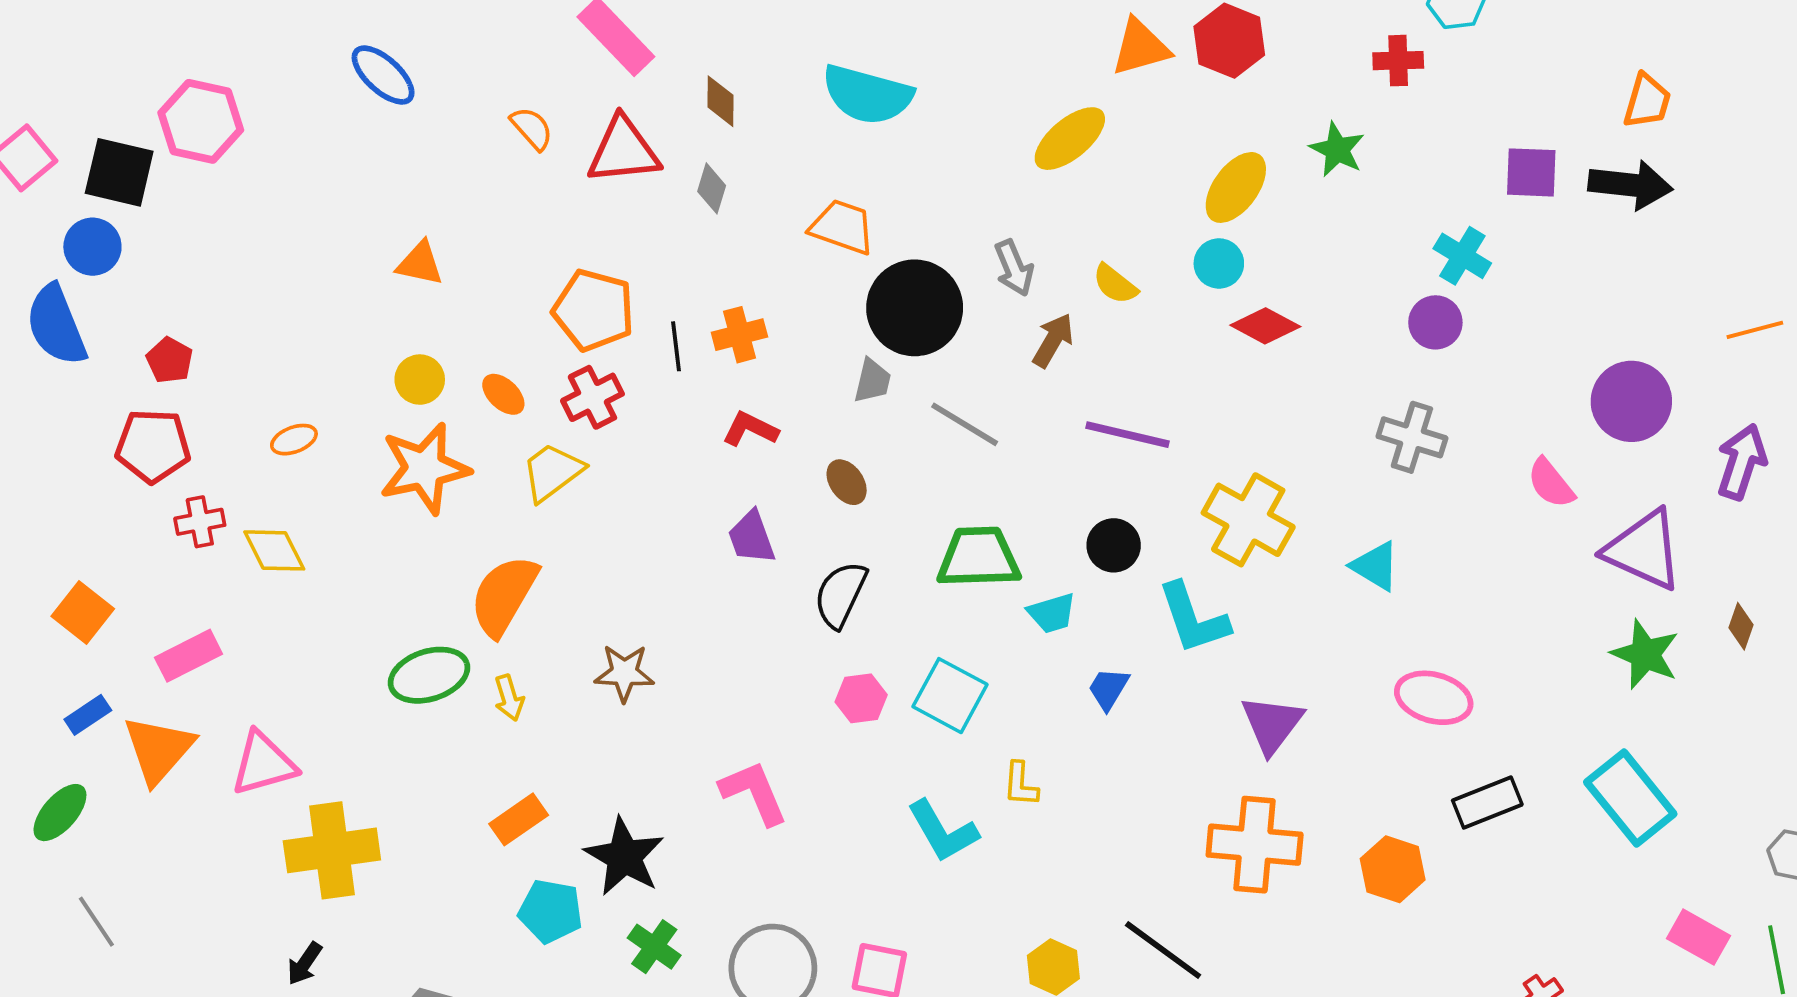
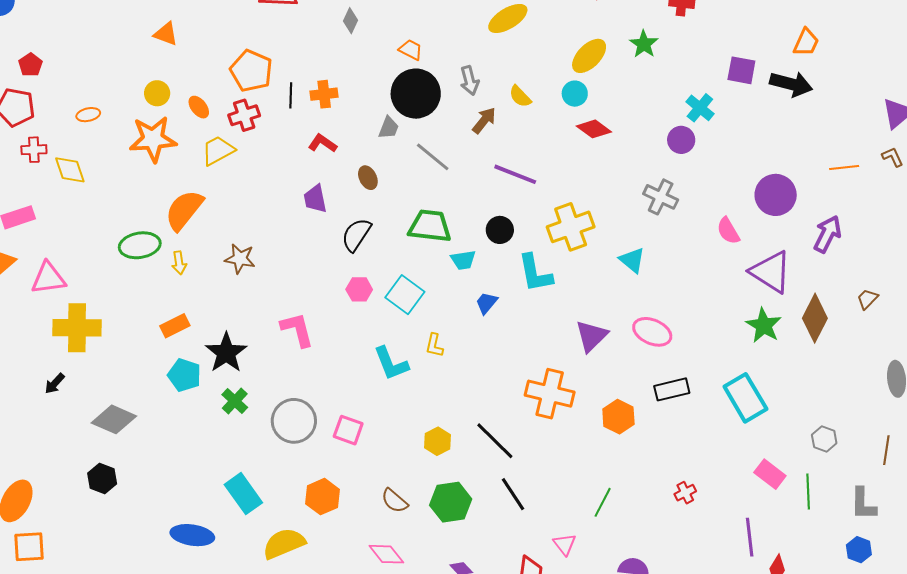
gray diamond: (712, 188) -> (351, 21), moved
orange trapezoid: (842, 227) -> (411, 50), moved, size x0.7
yellow cross: (1248, 520) -> (571, 227), turned 33
brown diamond: (1741, 626) -> (815, 318), size x2.0
purple triangle: (1272, 724) -> (591, 336), moved

